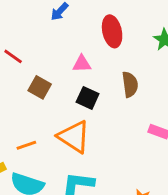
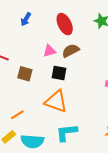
brown semicircle: (130, 84) -> (71, 51), moved, turned -96
orange line: (26, 145) -> (17, 115), moved

